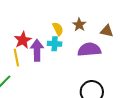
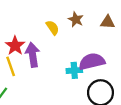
cyan cross: (55, 44) -> (74, 70), moved
purple semicircle: (89, 50) -> (92, 61), moved

